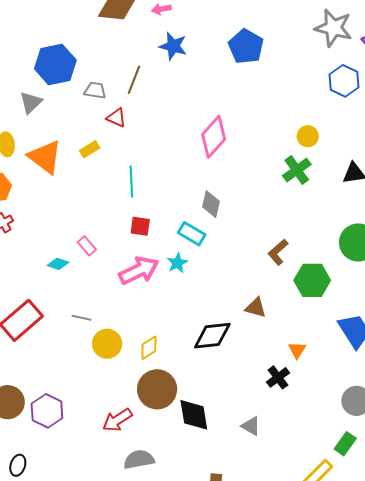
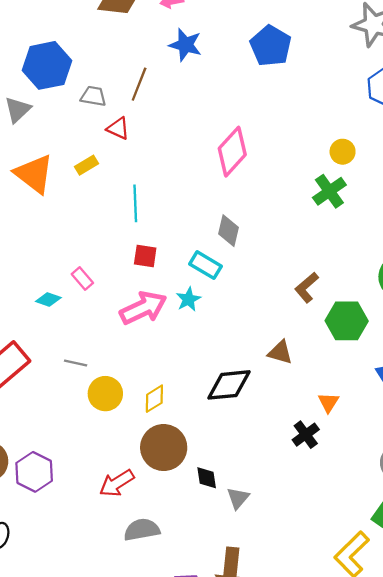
black diamond: (194, 415) -> (207, 478), size x0.6
gray triangle: (251, 426) -> (238, 498), moved, turned 40

